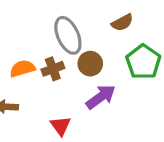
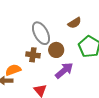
orange semicircle: (22, 68) -> (13, 70), moved
brown cross: (53, 69) -> (33, 55), turned 32

